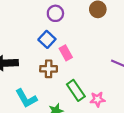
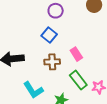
pink rectangle: (66, 53) -> (76, 54), moved

